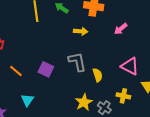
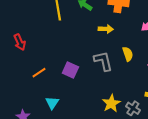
orange line: (16, 71) -> (39, 73), turned -72
yellow semicircle: (98, 75) -> (128, 54), moved

